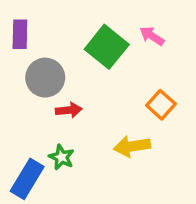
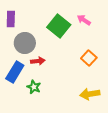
yellow arrow: (132, 146) -> (90, 94), moved
blue rectangle: (27, 179) -> (15, 72), moved

